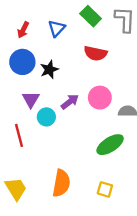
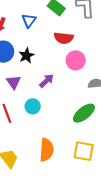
pink circle: (100, 98) -> (76, 60), moved
cyan circle: (46, 117) -> (33, 106), moved
yellow square: (105, 189) -> (84, 151), size x1.5

